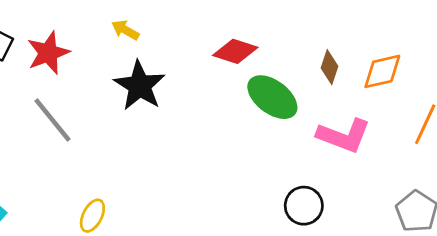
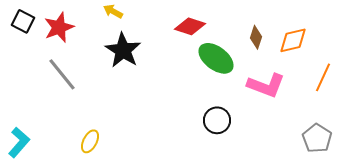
black circle: (304, 206) -> (217, 120), moved

